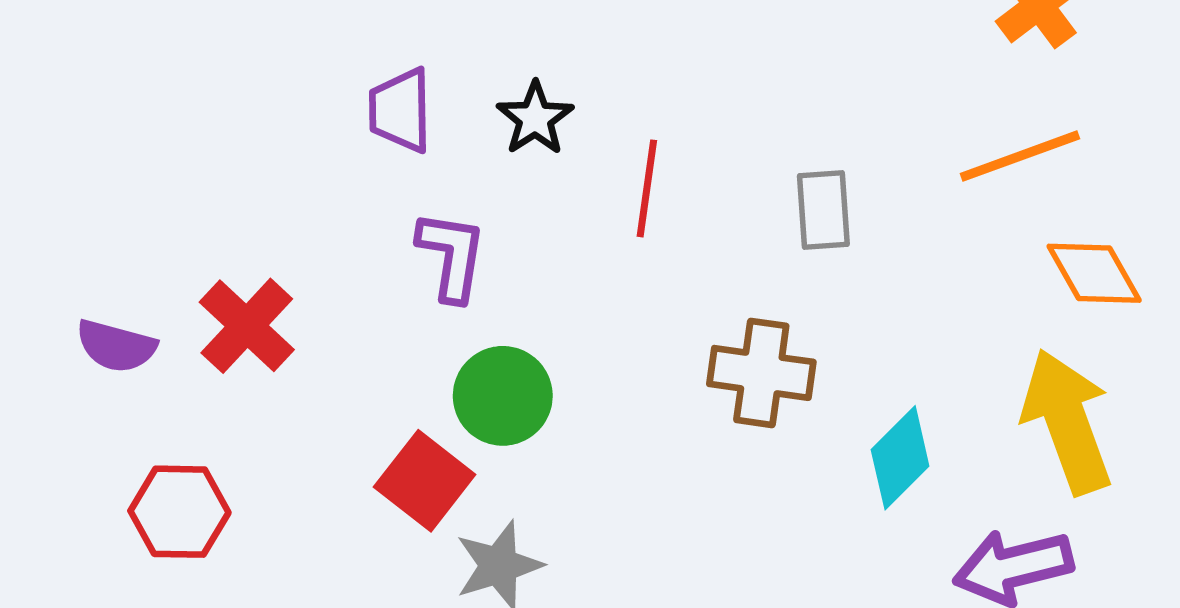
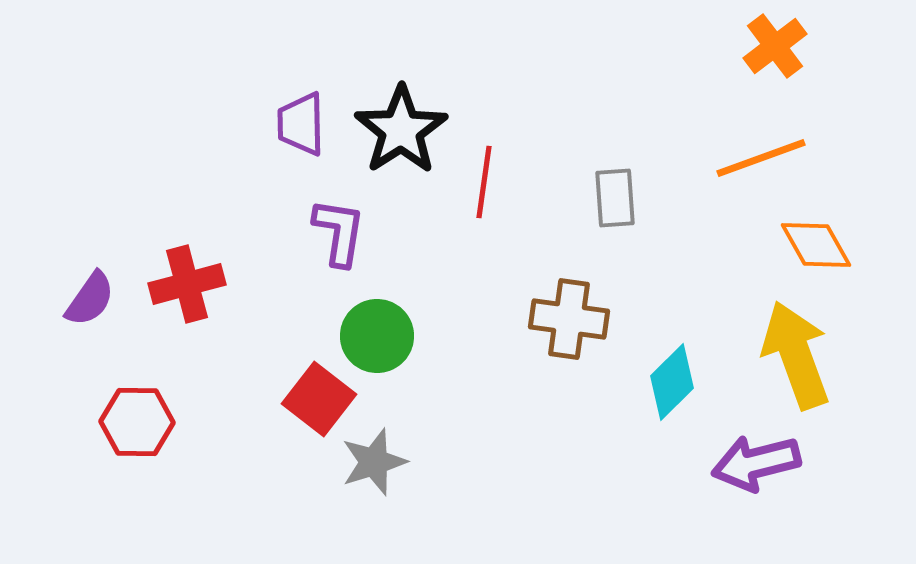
black star: (535, 118) -> (401, 130), size x1.6
red cross: (247, 326) -> (187, 284), turned 32
purple semicircle: (116, 346) -> (90, 299), turned -70

